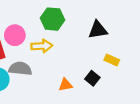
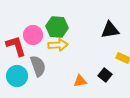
green hexagon: (53, 19) -> (57, 27), moved
gray semicircle: (20, 69) -> (38, 66), turned 65

